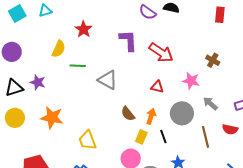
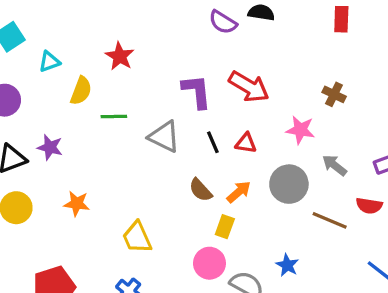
cyan triangle: (45, 11) -> (49, 62), moved
purple L-shape: (128, 41) -> (197, 91), moved
orange arrow: (151, 116) -> (239, 192), turned 35
orange star: (52, 117) -> (77, 204), size x0.7
black line: (163, 137) -> (213, 142), moved
brown line: (205, 137) -> (330, 220), turned -50

